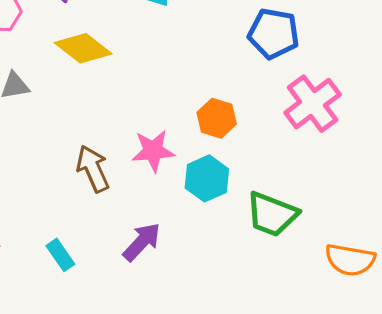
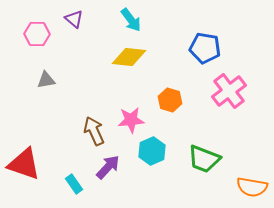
yellow diamond: (83, 48) -> (129, 57), moved, turned -32
cyan hexagon: (207, 178) -> (152, 151), moved
purple arrow: (142, 242) -> (108, 167), moved

